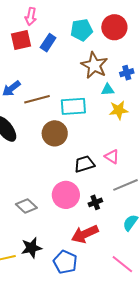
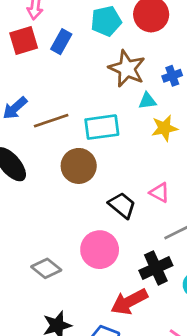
black trapezoid: (84, 164) -> (122, 205), turned 60
black cross: (95, 202) -> (156, 268), moved, size x1.6

